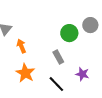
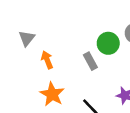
gray rectangle: (58, 57) -> (90, 61), moved

